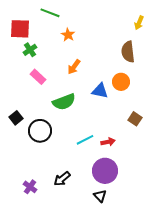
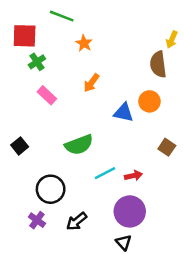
yellow arrow: (139, 23) -> (172, 40), moved
green semicircle: (64, 102) -> (79, 145), moved
black circle: (40, 131) -> (51, 189), moved
purple cross: (30, 187) -> (37, 220), moved

